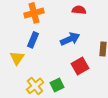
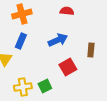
yellow cross: (35, 86) -> (23, 87), turned 30

